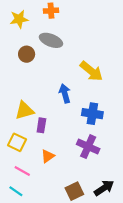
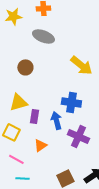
brown circle: (27, 54) -> (25, 67), moved
blue arrow: (65, 93) -> (56, 120), moved
blue cross: (92, 114) -> (71, 102), moved
cyan line: (16, 191) -> (22, 178), moved, turned -32

